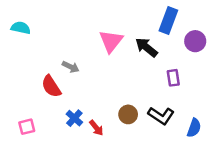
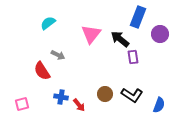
cyan semicircle: (21, 28) -> (48, 23), moved, turned -49
purple rectangle: (173, 78) -> (133, 57), moved
blue cross: (74, 118) -> (61, 97), turned -32

